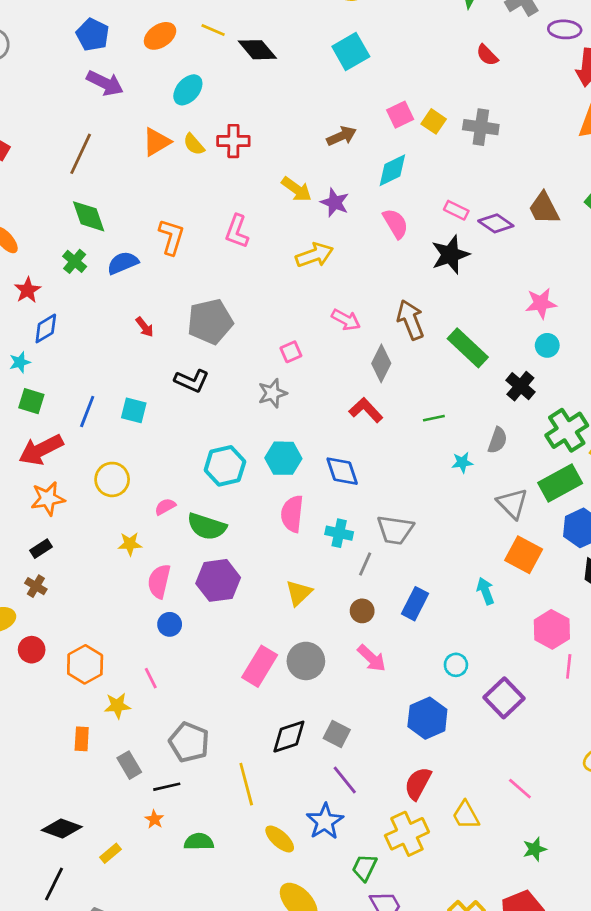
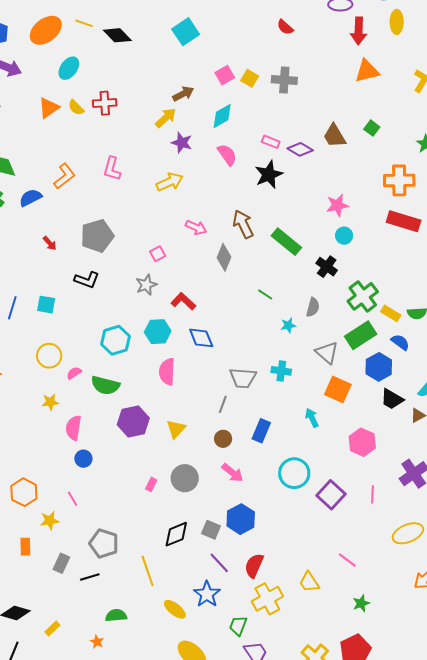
orange ellipse: (160, 36) -> (46, 30), size x1.4
yellow arrow: (297, 189) -> (166, 118), moved, turned -75
orange L-shape: (171, 237) -> (65, 176), turned 40
red L-shape: (366, 410) -> (183, 301), moved
green line: (434, 418) -> (265, 295), turned 49
yellow circle: (112, 479) -> (49, 356), moved
cyan cross: (339, 533) -> (281, 371), moved
purple hexagon: (218, 580) -> (133, 421), moved
cyan circle: (456, 665) -> (294, 473), size x1.8
pink rectangle: (260, 666) -> (151, 484), size x0.5
pink line: (569, 666) -> (372, 494), moved
blue hexagon: (427, 718) -> (241, 519), moved
gray rectangle: (129, 765) -> (61, 563), turned 60
red semicircle: (418, 783) -> (254, 566), moved
orange star: (154, 819) -> (97, 642), moved

